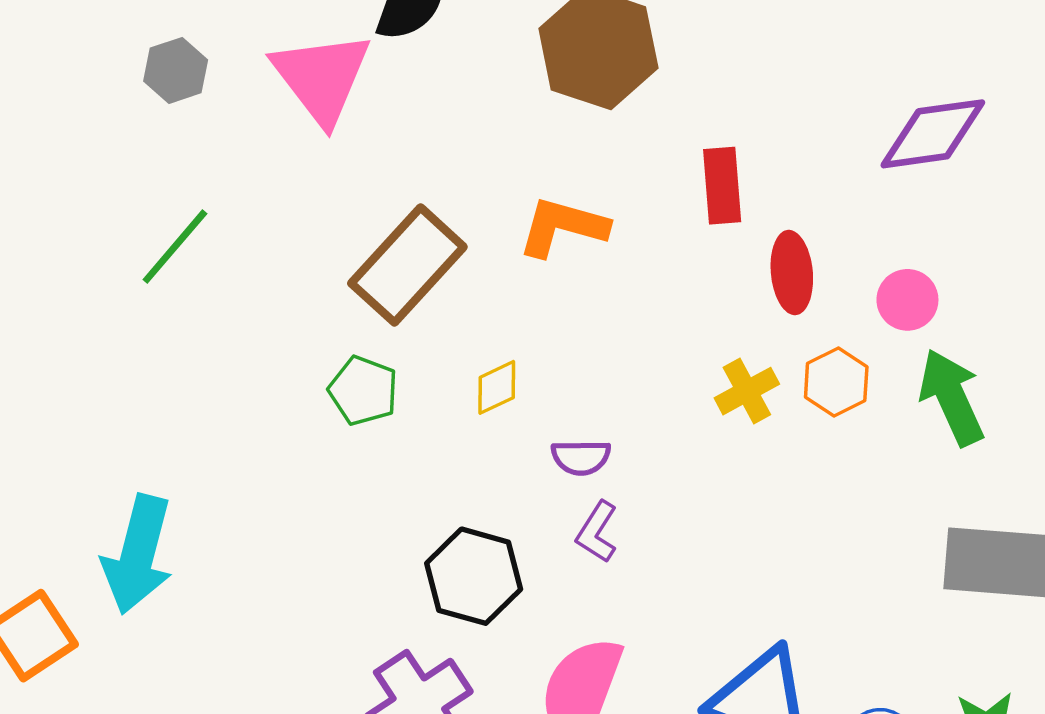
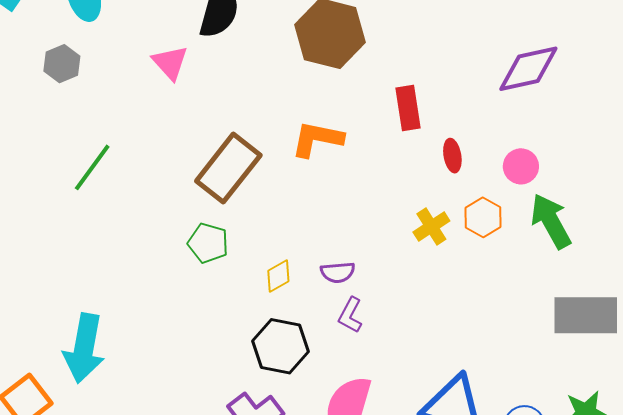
gray hexagon: (176, 70) -> (62, 64), moved
pink triangle: (322, 78) -> (170, 63), size x0.6
red ellipse: (792, 273) -> (452, 156), size x0.7
yellow diamond: (497, 387) -> (278, 276), moved

